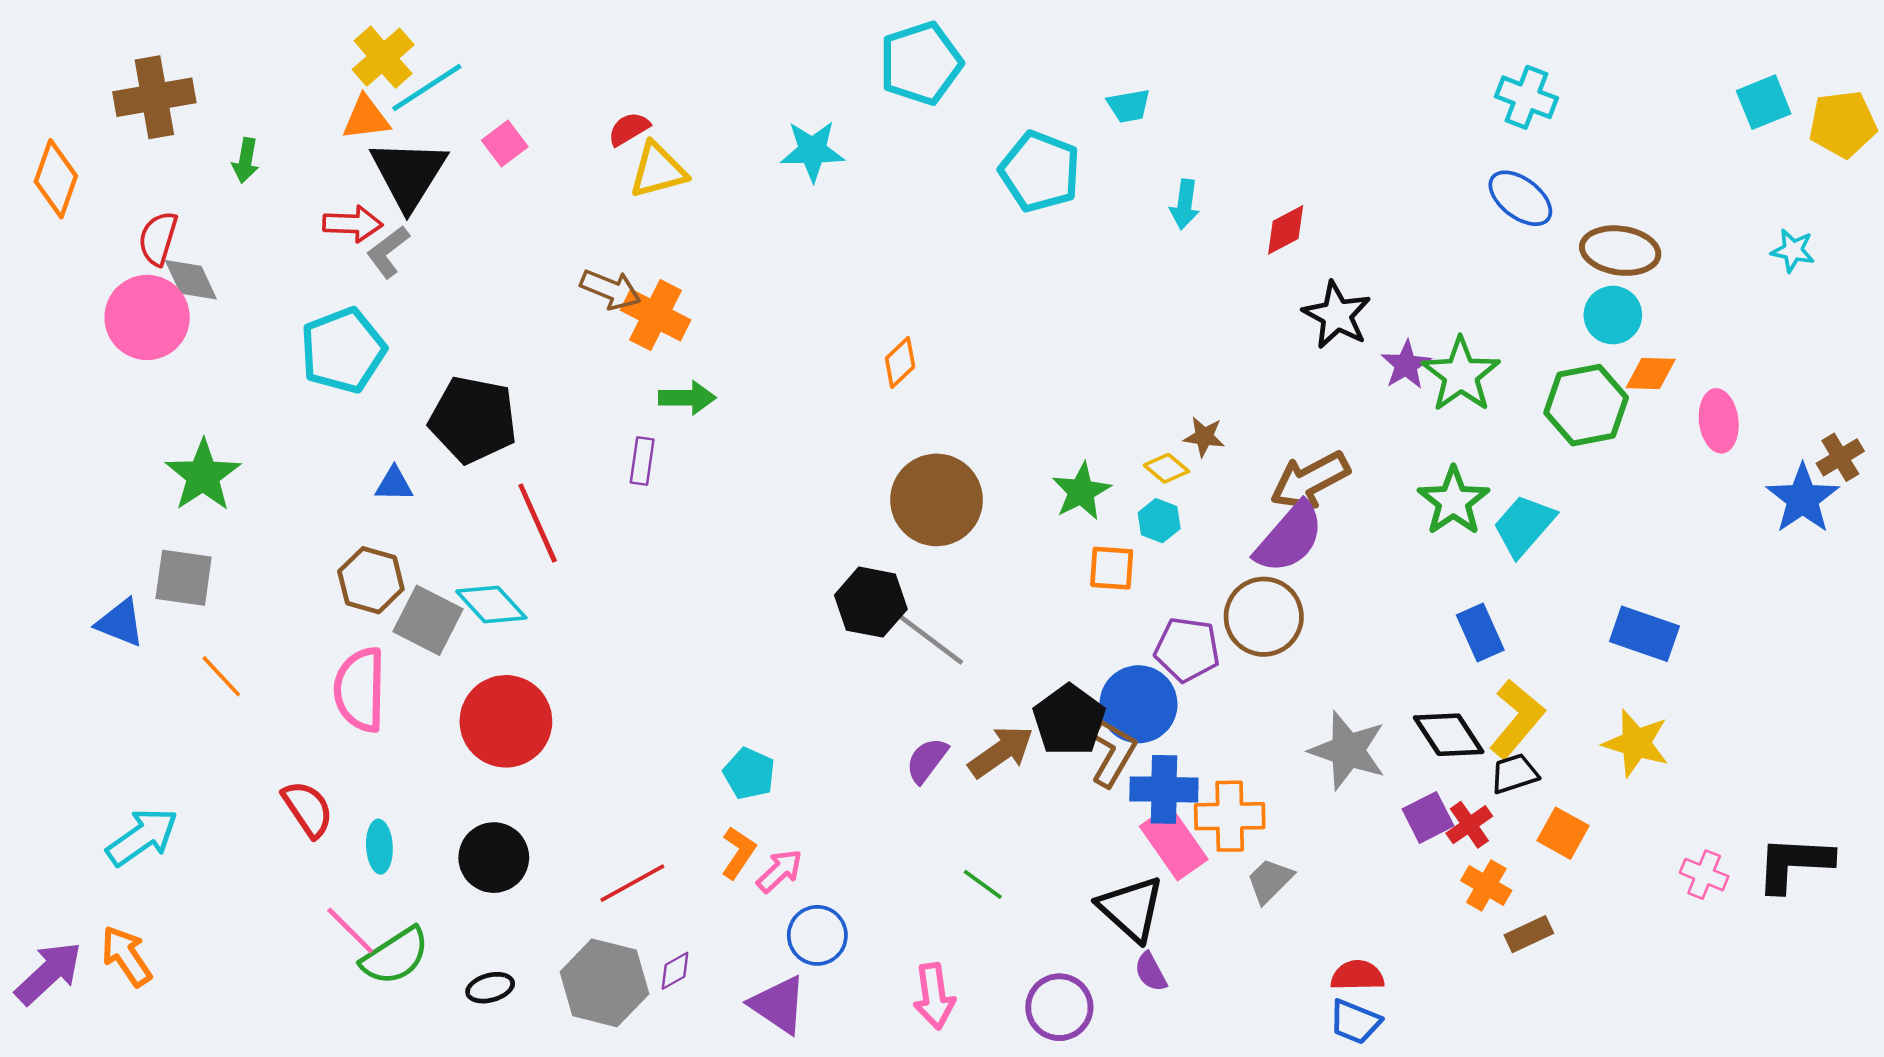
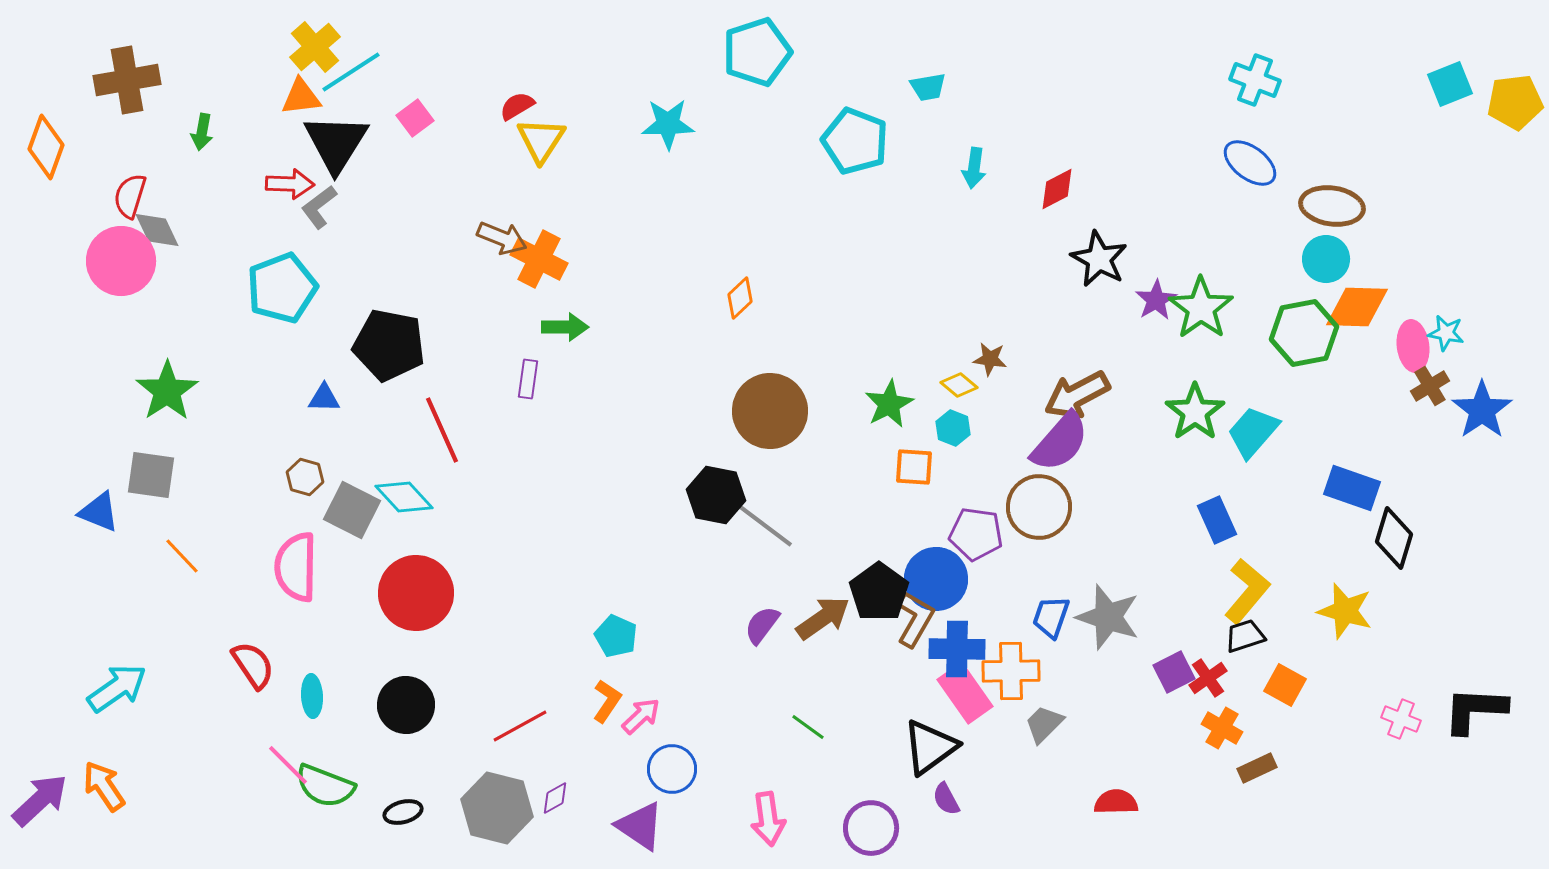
yellow triangle: (658, 170) -> (541, 140), turned -42
cyan star: (1793, 251) -> (1446, 333), moved
orange diamond: (1651, 373) -> (1357, 307), size x1.5
brown cross: (1840, 457) -> (1430, 386), moved
brown hexagon: (371, 580) -> (305, 477), size x0.7
blue rectangle: (1644, 634) -> (1352, 488), moved
black diamond: (1449, 735) -> (1394, 538), moved, turned 50
black triangle: (1131, 909) -> (930, 747), turned 42
green semicircle: (395, 956) -> (325, 786), turned 54
blue trapezoid: (1355, 1022) -> (1051, 617), moved, turned 87

